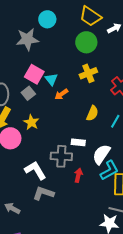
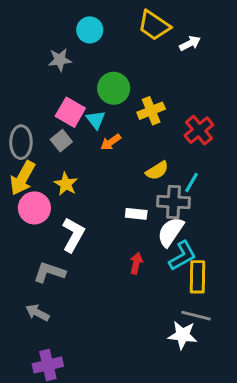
gray star: (27, 39) -> (60, 60), size x0.7
green circle: (86, 42) -> (114, 88), moved
yellow semicircle: (92, 113) -> (157, 171), turned 35
gray cross: (61, 156) -> (174, 202), moved
white L-shape: (35, 170) -> (73, 235), moved, turned 60
gray L-shape: (43, 193) -> (49, 272), moved

